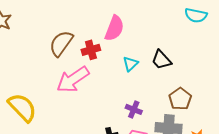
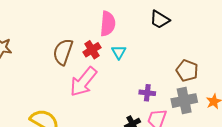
black trapezoid: (161, 60) -> (160, 20), moved
cyan triangle: (130, 64) -> (119, 52), moved

